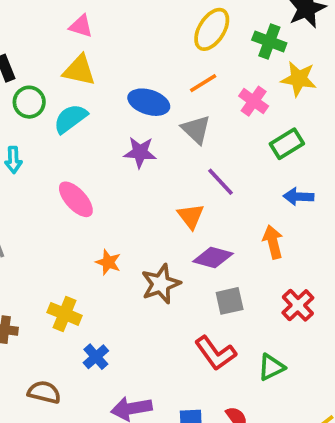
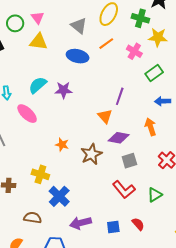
pink triangle: (81, 26) -> (38, 18), turned 40
green circle: (29, 102) -> (15, 23), moved
cyan semicircle: (70, 119) -> (38, 85), moved
gray triangle: (196, 129) -> (79, 26), moved
purple star: (140, 152) -> (63, 90), moved
purple line: (220, 182) -> (120, 96), turned 66
pink ellipse: (76, 199) -> (27, 114), moved
blue cross: (96, 357) -> (59, 196), size x1.5

